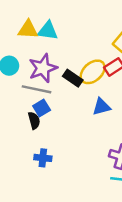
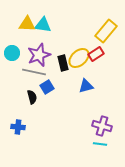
black rectangle: (73, 78) -> (63, 63), turned 42
blue square: (42, 108) -> (47, 87), moved
blue cross: (43, 158) -> (18, 127), moved

